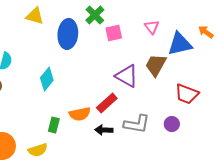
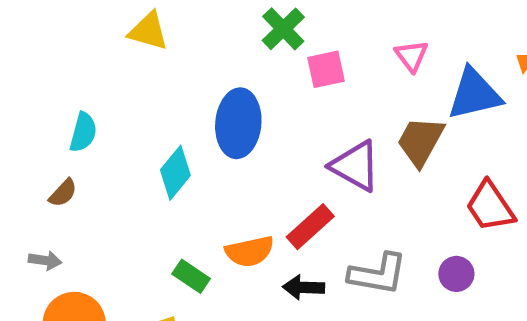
blue ellipse: (68, 34) -> (238, 123), moved
red trapezoid: (187, 94) -> (490, 206), turned 35
green rectangle: (54, 125) -> (191, 276), turned -70

